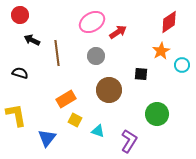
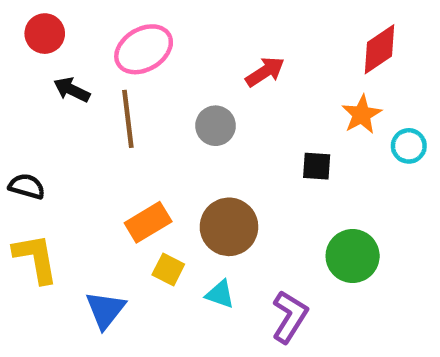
pink ellipse: (92, 22) -> (144, 49), moved
black semicircle: (20, 73) -> (27, 186), moved
brown circle: (109, 90) -> (229, 227), moved

